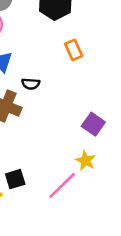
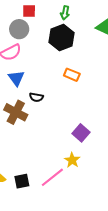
orange rectangle: (74, 50) -> (72, 75), turned -49
black square: (15, 179) -> (22, 181), moved

